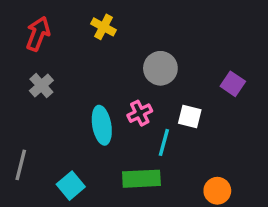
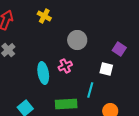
white square: (190, 117) -> (106, 69), moved
cyan line: (164, 142) -> (90, 90), moved

